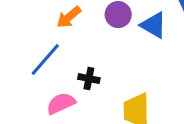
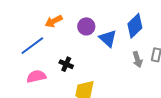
black cross: (89, 79) -> (66, 64), moved

